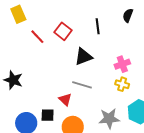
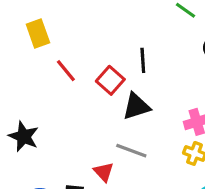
black line: (98, 26) -> (143, 60), moved
red square: (63, 31) -> (110, 80), moved

